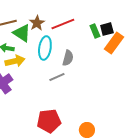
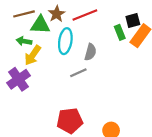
green rectangle: (95, 31) -> (120, 32), moved
green triangle: (22, 33) -> (40, 25), turned -30
yellow arrow: (15, 61) -> (33, 55), turned 138

